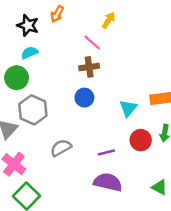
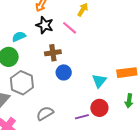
black star: (28, 25) -> (45, 25), moved
brown cross: (89, 67) -> (53, 53), moved
red circle: (141, 140) -> (99, 108), moved

